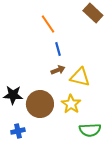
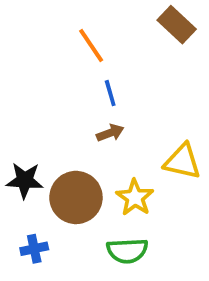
yellow triangle: (80, 77) -> (182, 161), moved
green semicircle: (90, 130) -> (127, 251), moved

